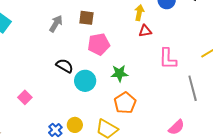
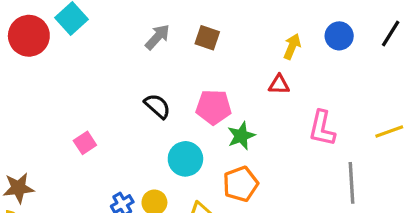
red triangle: (145, 31) -> (279, 85), moved
pink pentagon: (99, 44) -> (214, 107), moved
green star: (119, 73) -> (241, 136), turned -30
cyan circle: (85, 81) -> (185, 159), moved

